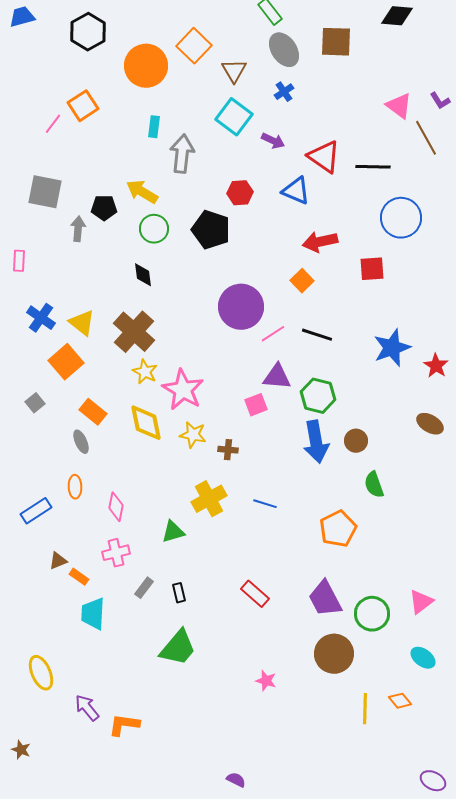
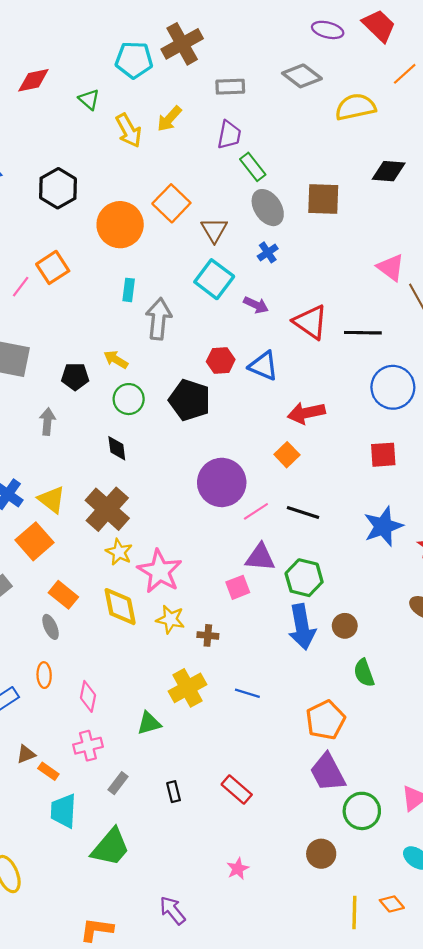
blue triangle: (296, 191) -> (263, 366), moved
yellow arrow: (142, 192) -> (116, 359), size x0.7
gray arrow: (78, 229) -> (47, 422), moved
red square: (372, 269) -> (383, 455), moved
black rectangle: (179, 593) -> (174, 792), moved
purple trapezoid: (325, 599) -> (328, 772), moved
green trapezoid: (178, 648) -> (110, 847), moved
brown circle: (334, 654) -> (321, 854), size x0.7
pink star: (266, 681) -> (238, 869), moved, turned 30
purple arrow: (87, 708) -> (172, 910), moved

